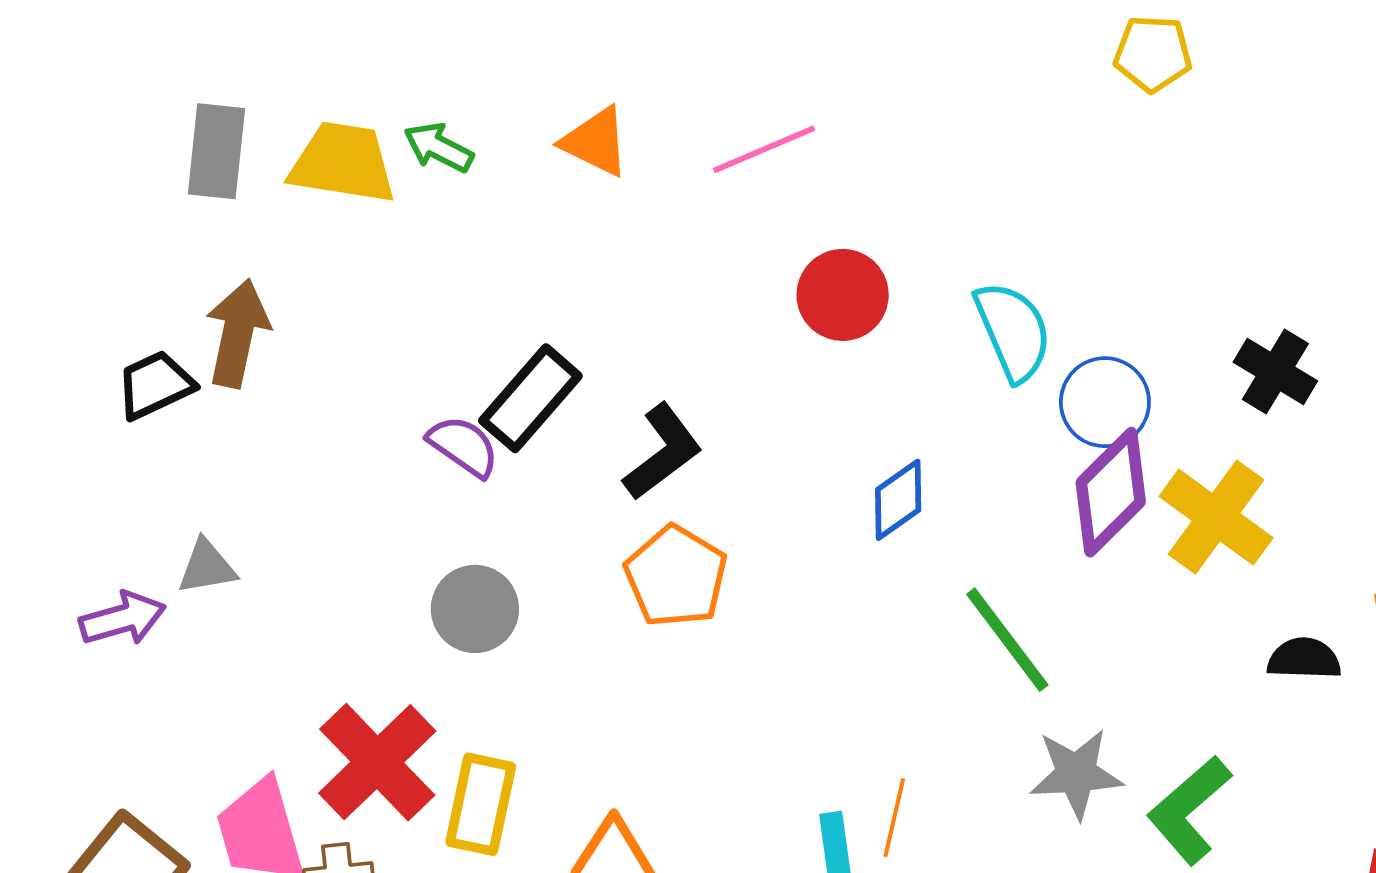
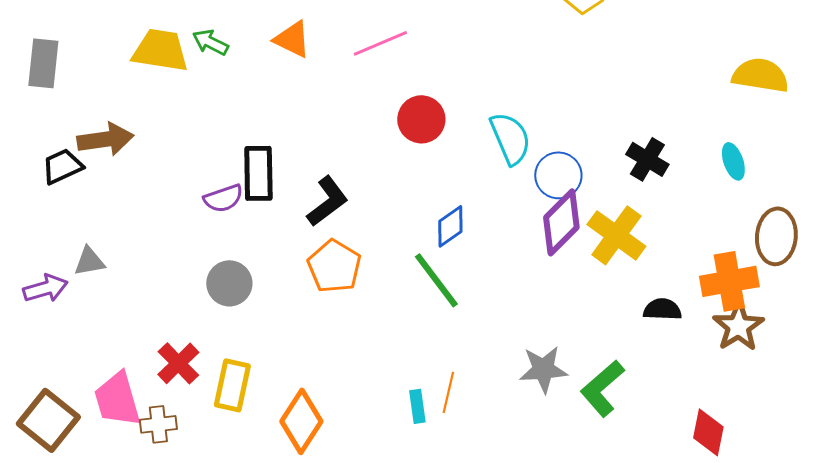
gray rectangle: (216, 151) -> (43, 63), moved
brown arrow: (237, 333) -> (105, 139), turned 70
black rectangle: (530, 398) -> (258, 173), turned -42
purple semicircle: (463, 446) -> (223, 198), turned 126
green line: (1007, 640) -> (436, 280), moved
red cross: (377, 762) -> (178, 363), size x0.7

